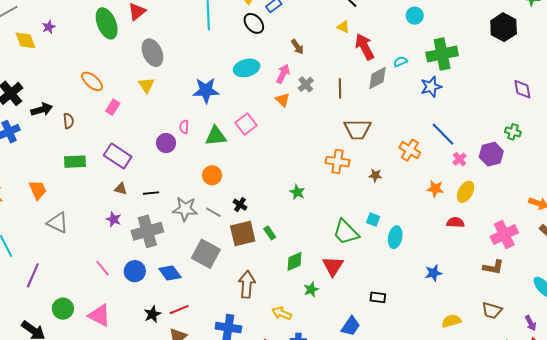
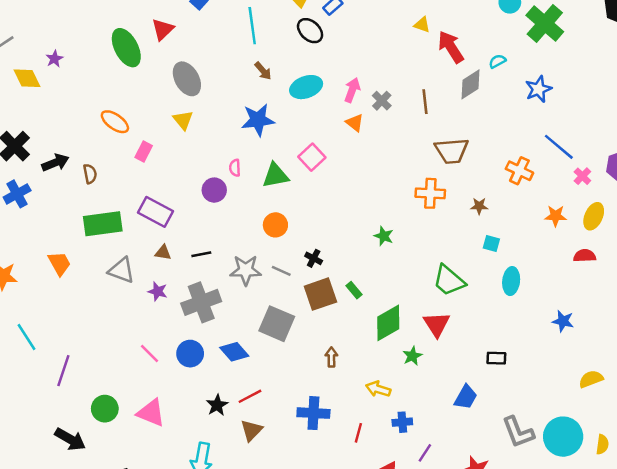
brown arrow: (297, 47) -> (263, 71), moved
green cross: (442, 54) -> (545, 23), moved, turned -32
green rectangle: (75, 162) -> (103, 224), size x1.4
cyan square: (373, 220) -> (491, 243), moved
gray triangle: (58, 223) -> (121, 270), moved
green diamond: (294, 261) -> (388, 323), size x1.4
blue star: (433, 273) -> (563, 321), turned 30
brown arrow: (247, 284) -> (331, 357), size x0.6

